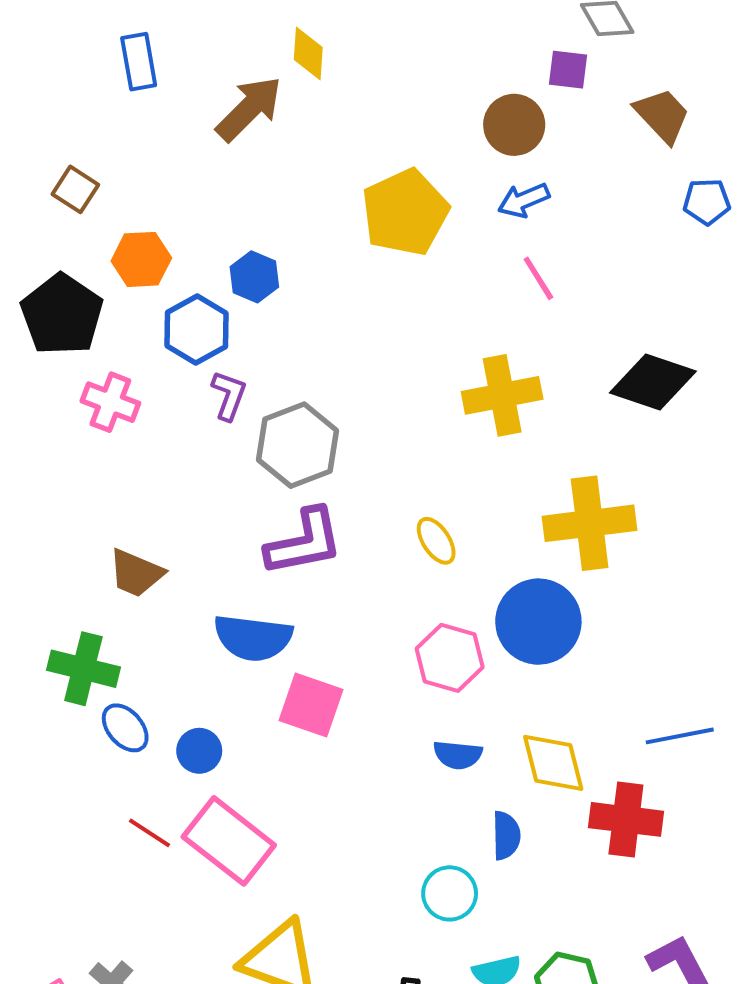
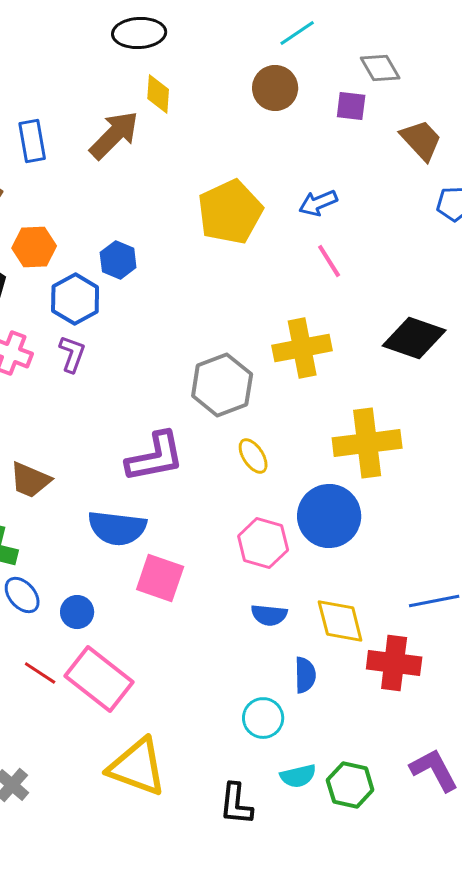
blue rectangle: (139, 62) -> (32, 141), moved
brown circle: (514, 125) -> (275, 88), moved
purple L-shape: (229, 395) -> (72, 354), moved
gray hexagon: (297, 445) -> (222, 385), moved

